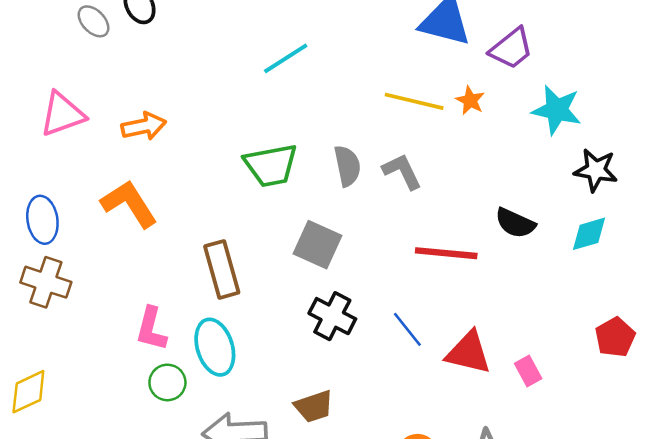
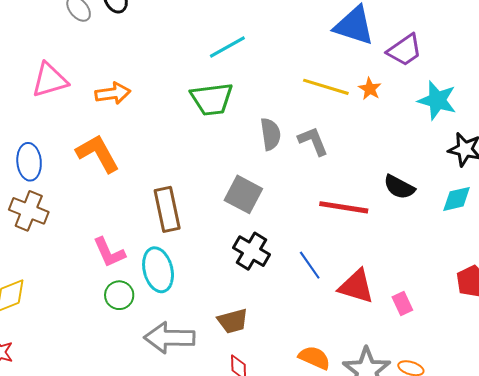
green trapezoid: (271, 165) -> (212, 99), moved
pink L-shape: (151, 329) -> (109, 252), turned -42

